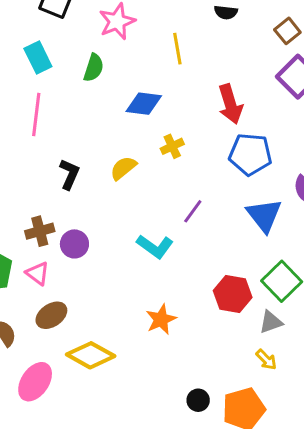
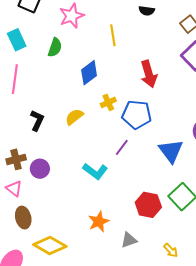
blue diamond: (144, 104) -> (89, 73), turned -45
blue pentagon: (250, 154) -> (137, 114), moved
brown ellipse: (51, 315) -> (23, 218), turned -70
gray triangle: (271, 322) -> (129, 240), moved

